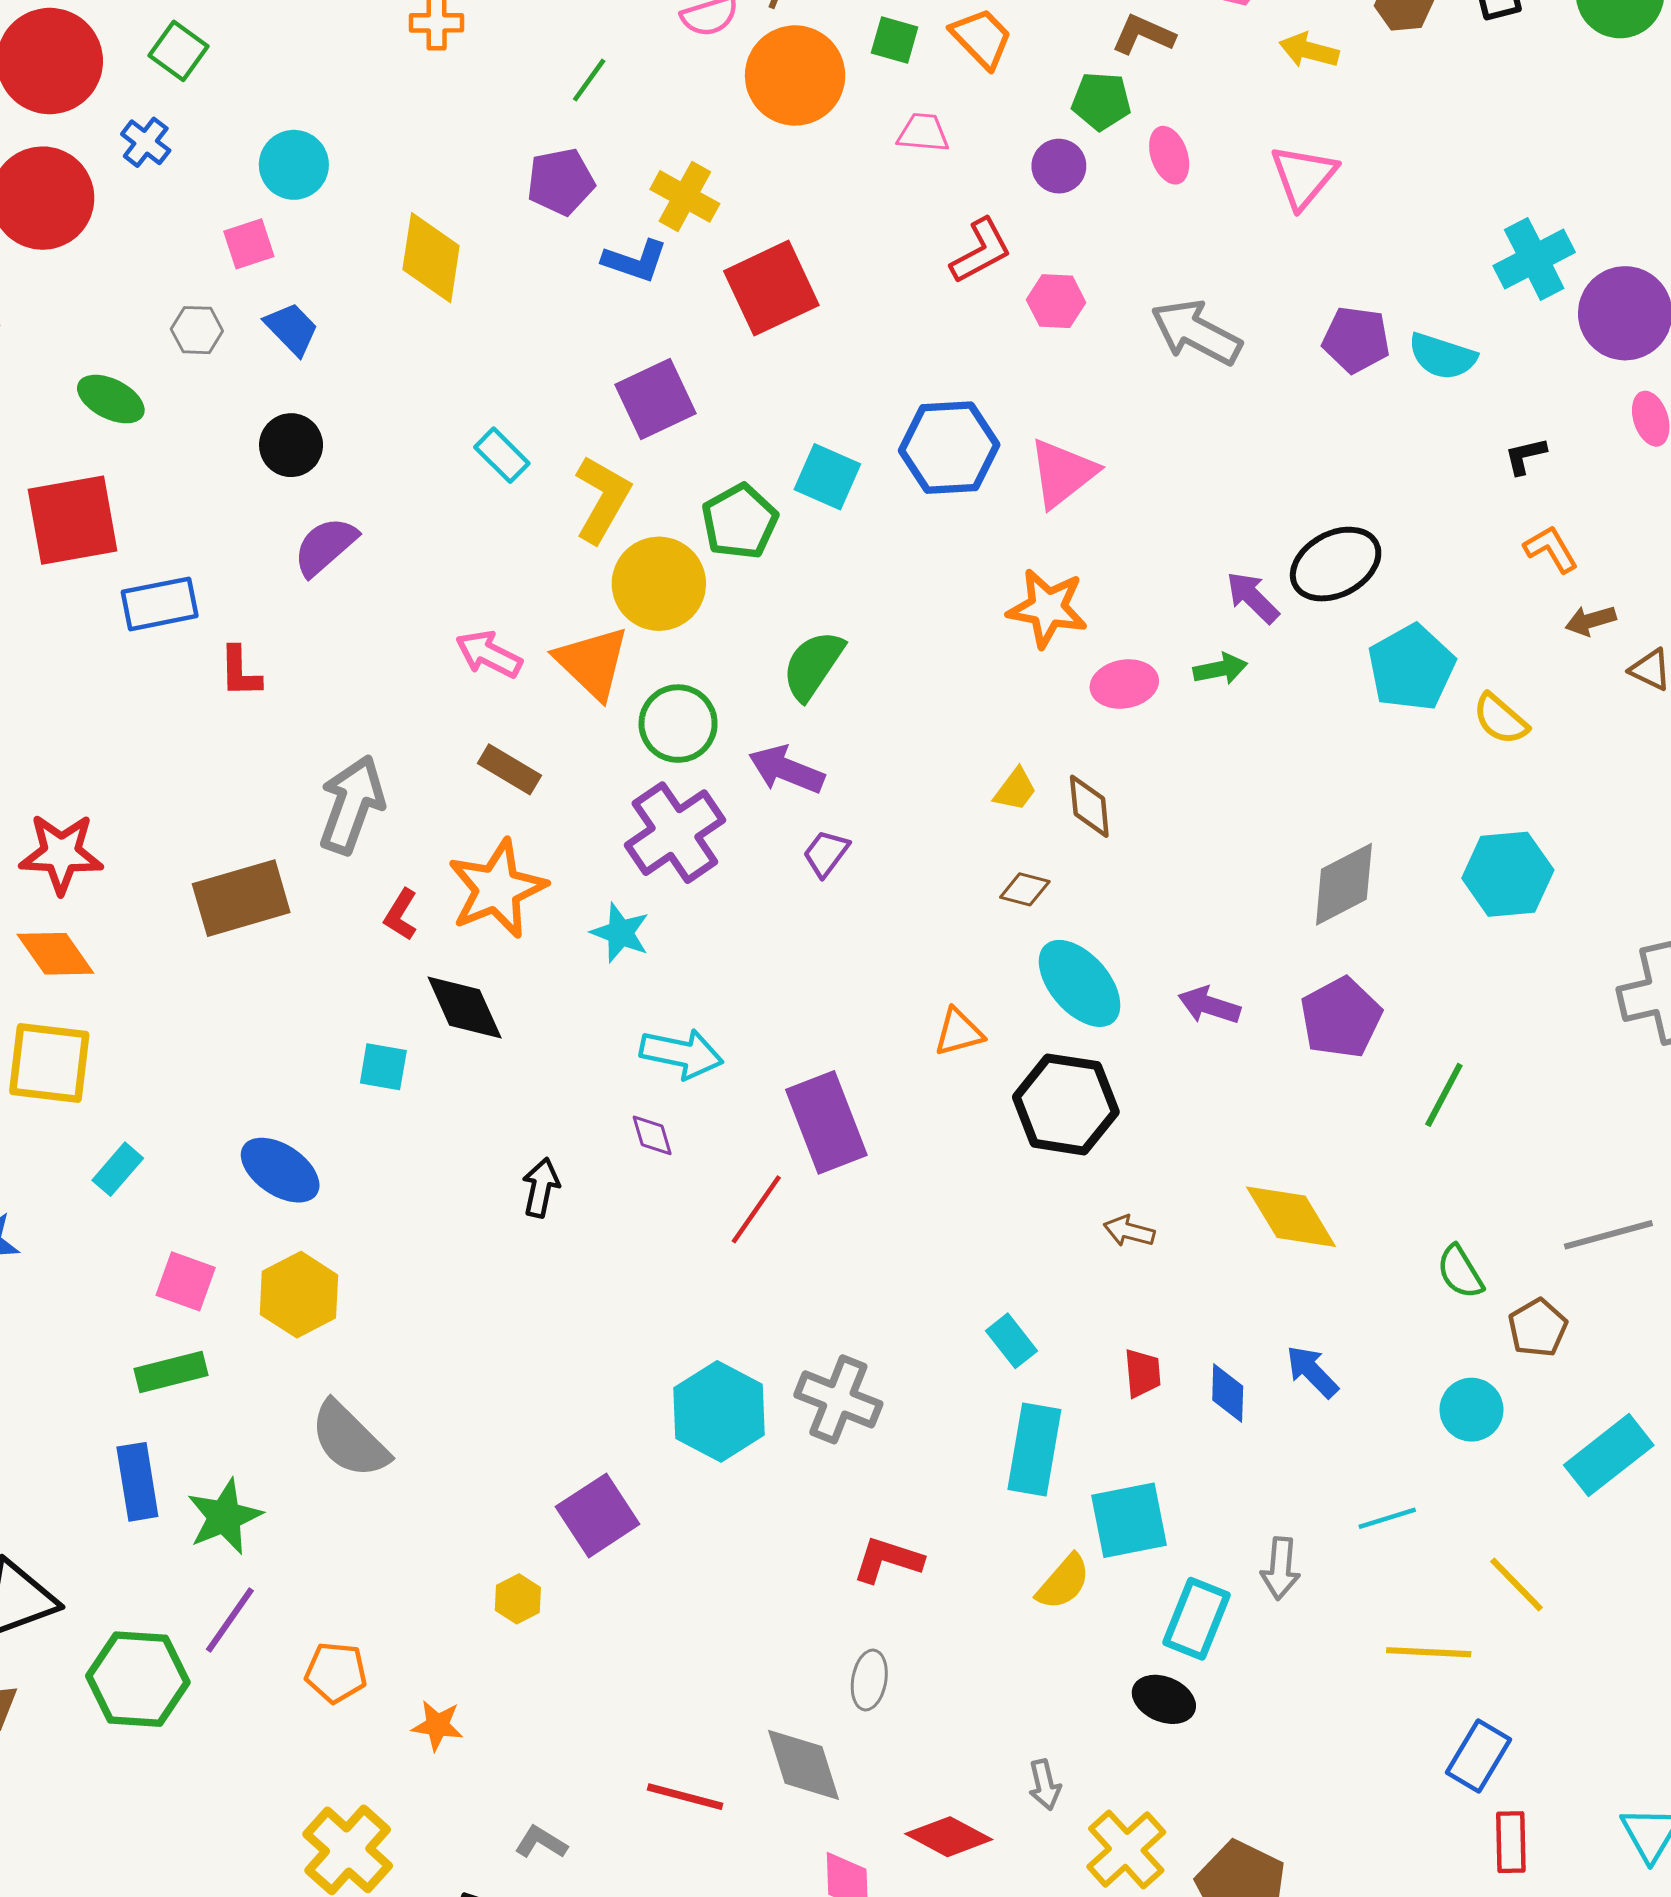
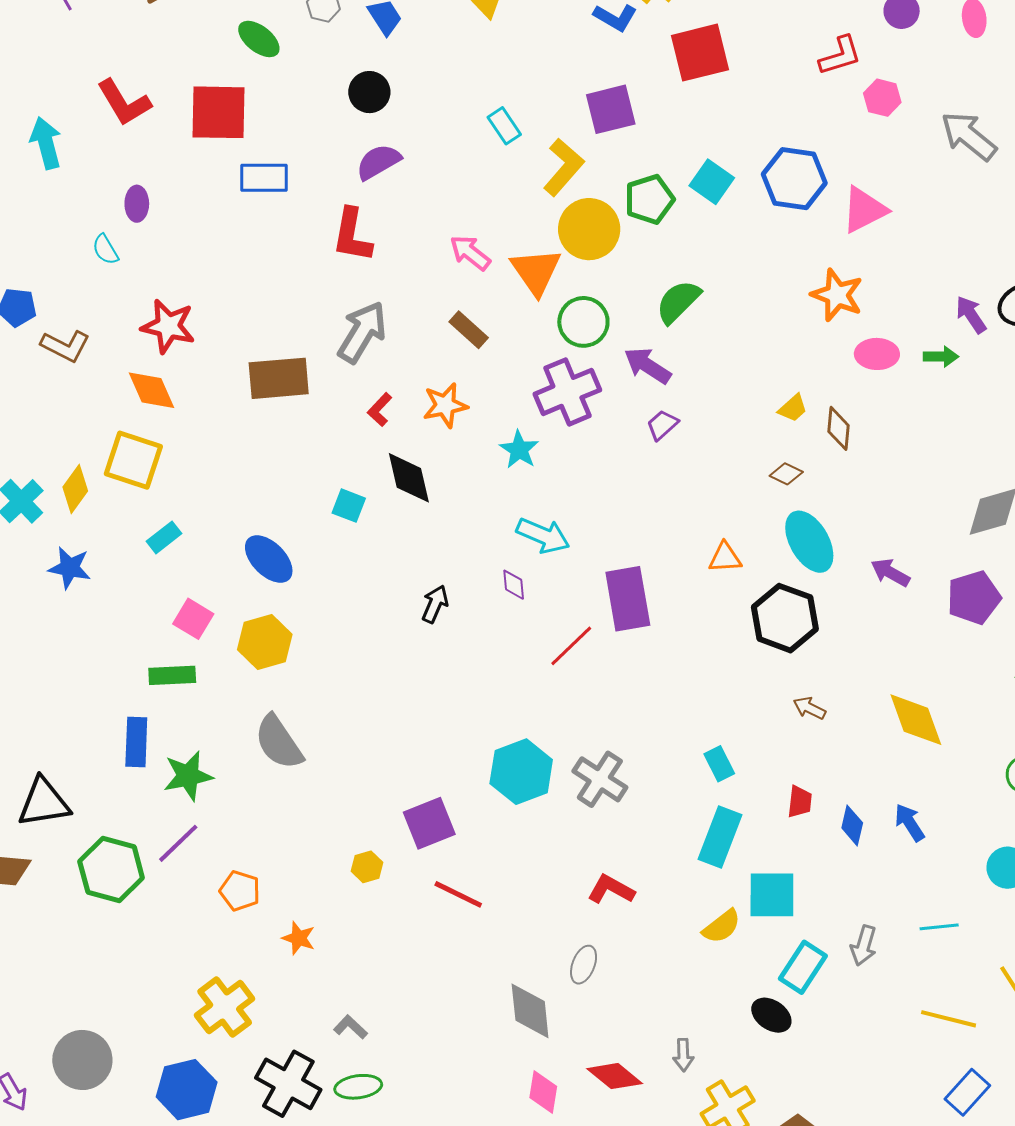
red L-shape: (240, 672) -> (352, 235), moved, size x1.5
orange star: (497, 889) -> (445, 405), size x0.7
red line: (685, 1797) -> (458, 894), moved

